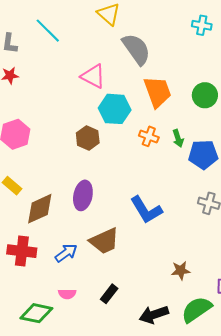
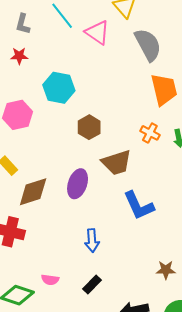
pink triangle: (93, 76) -> (97, 32), moved
cyan hexagon: (115, 109) -> (59, 88), moved
brown trapezoid: (104, 241) -> (117, 162), moved
blue arrow: (66, 253) -> (92, 240), moved, turned 115

